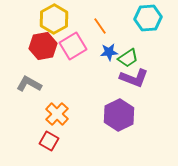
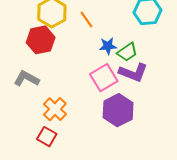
orange line: (100, 26) -> (86, 20), moved
pink square: (73, 46) -> (104, 78), moved

